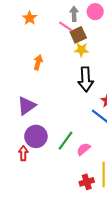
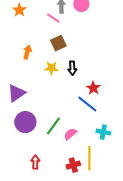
brown square: (78, 35) -> (58, 43), moved
yellow star: (81, 50) -> (51, 68), moved
black arrow: (86, 79) -> (72, 68), size x0.6
red arrow: (23, 153) -> (35, 162), moved

